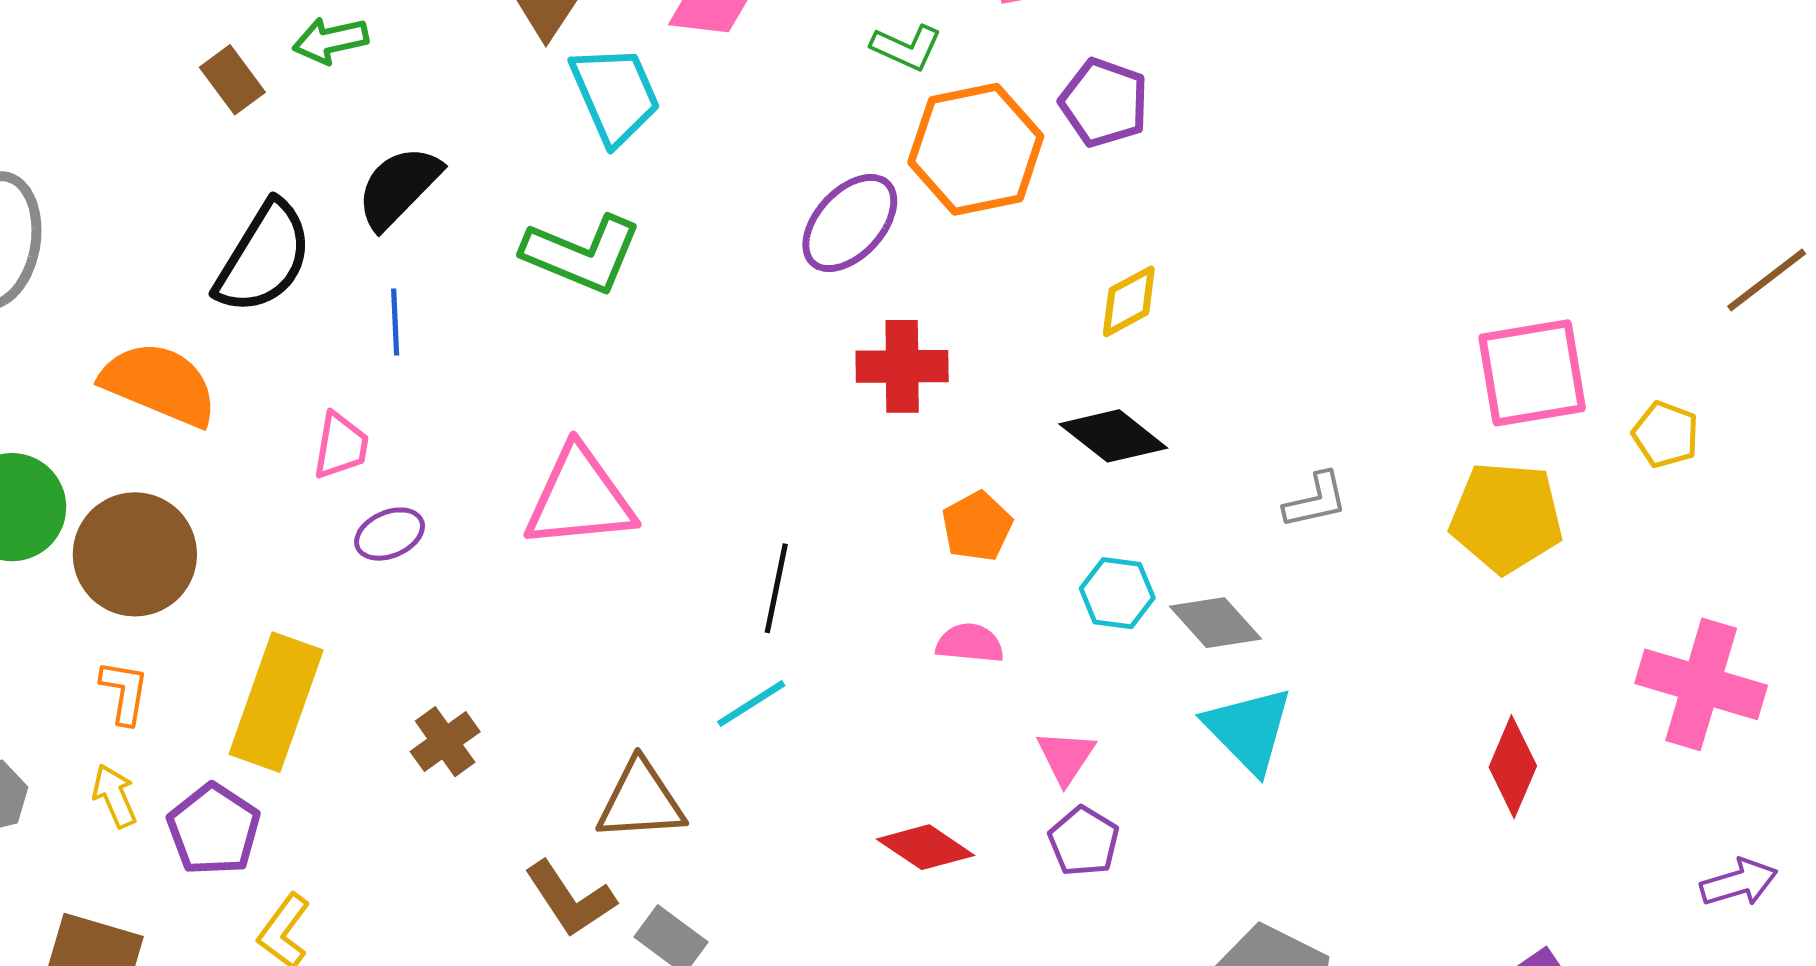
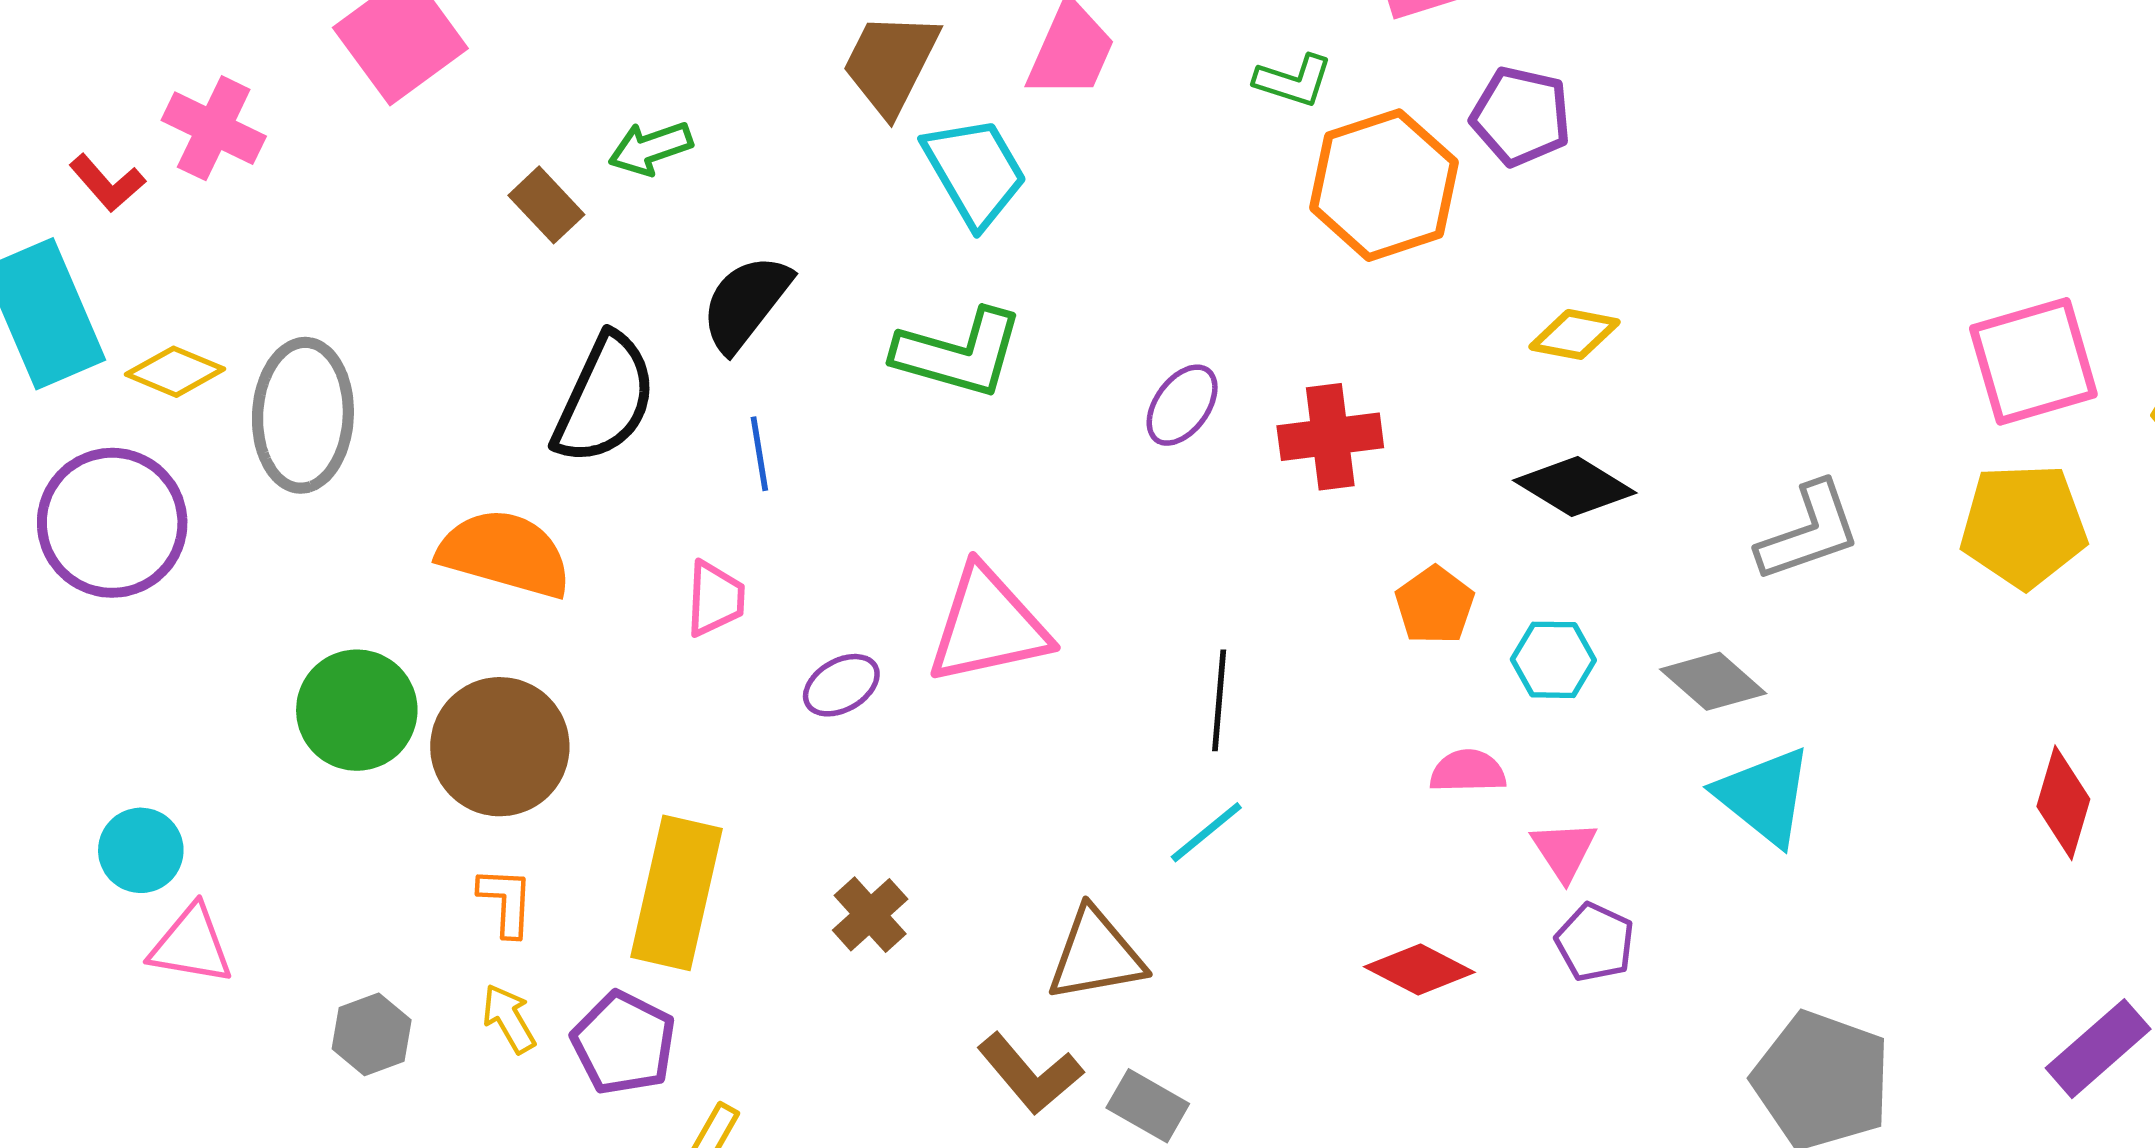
purple ellipse: (850, 223) -> (1182, 405), moved, size x0.7
yellow diamond: (1129, 301) -> (1575, 334), turned 46
gray L-shape: (1316, 500) -> (1809, 532), size x1.5
purple ellipse: (390, 534) -> (841, 685), moved
cyan hexagon: (1117, 593) -> (1553, 660), moved
pink semicircle: (970, 643) -> (1468, 771), moved

